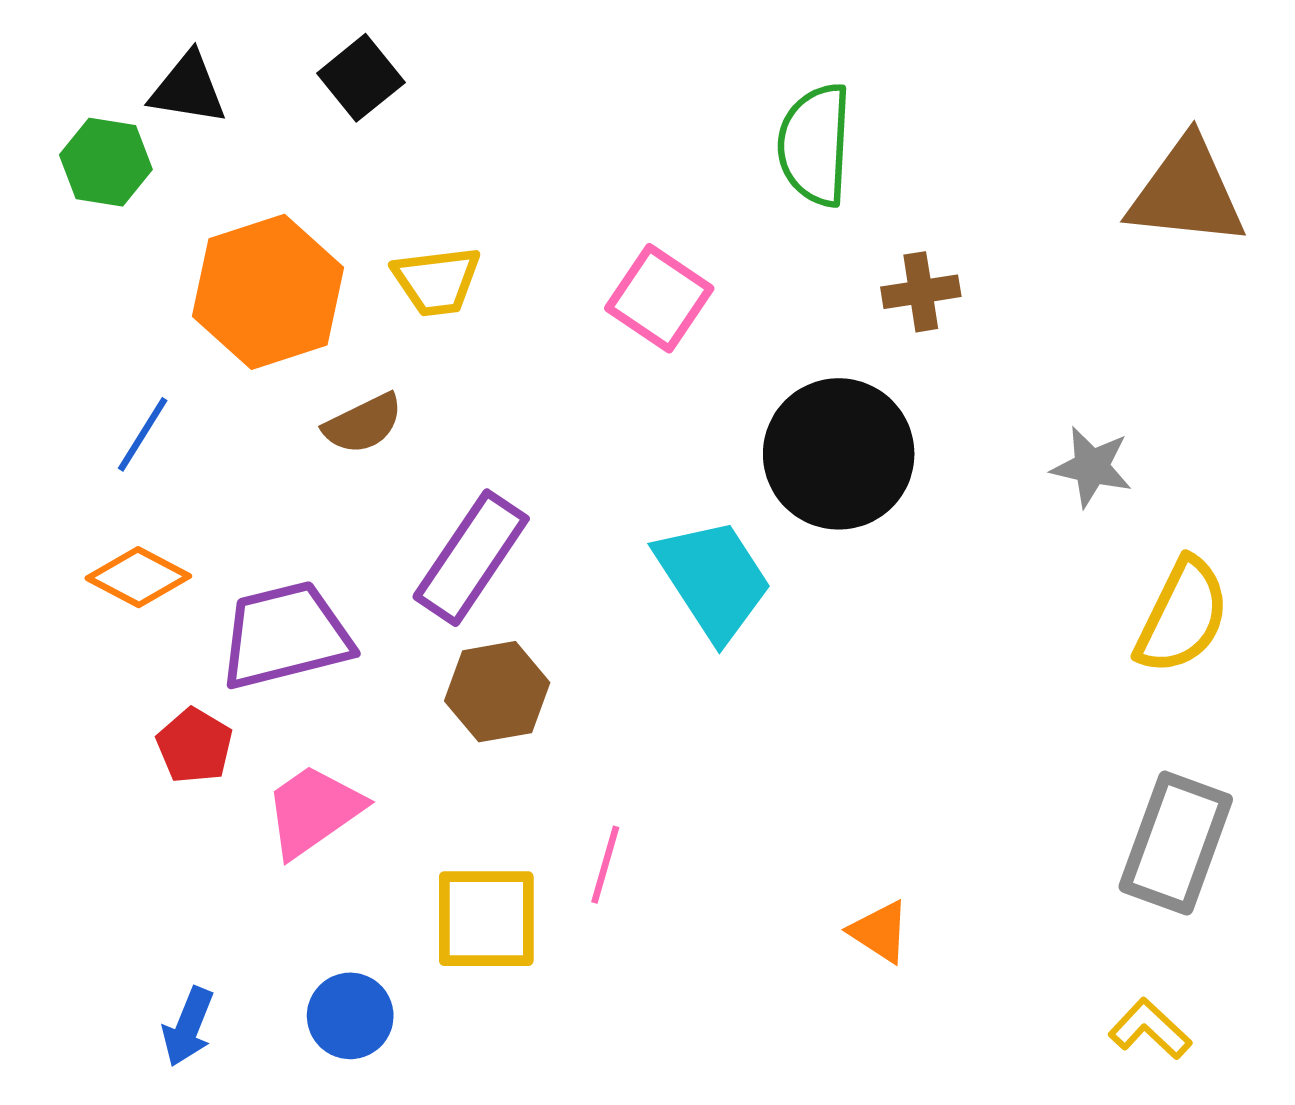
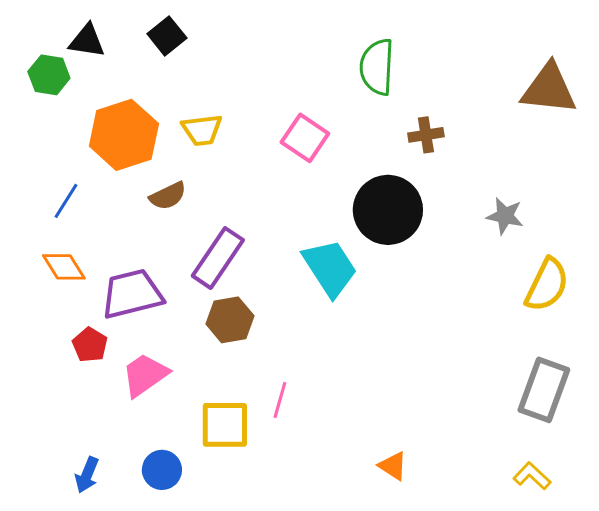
orange diamond: (138, 577) -> (64, 267), turned 30
orange triangle: (880, 932) -> (393, 466), moved

